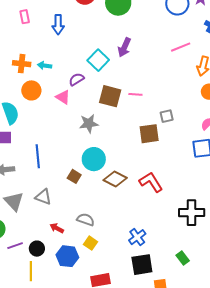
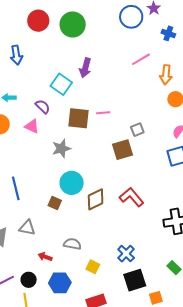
purple semicircle: (77, 79) -> (43, 107), turned 84
brown diamond: (115, 179) -> (96, 199), turned -45
yellow square: (91, 243) -> (93, 267), moved

